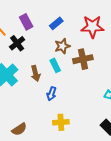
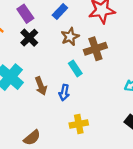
black cross: (17, 43) -> (29, 38), moved
cyan rectangle: (55, 65) -> (75, 68), moved
brown arrow: (36, 73) -> (41, 86), moved

